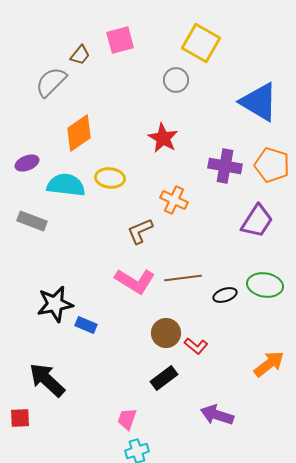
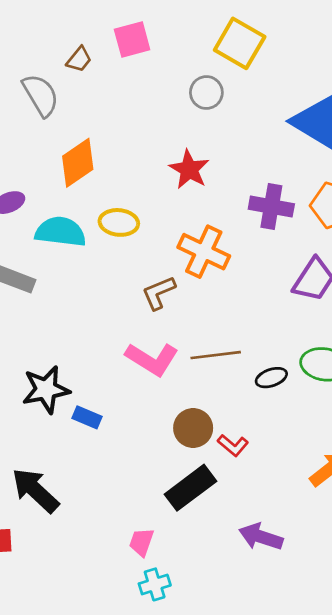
gray semicircle: (51, 82) -> (41, 95), turned 104
orange cross: (174, 200) -> (204, 252), size x1.4
black rectangle: (164, 378) -> (190, 488), size x1.4

